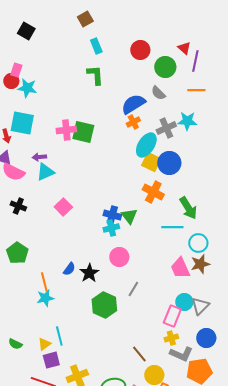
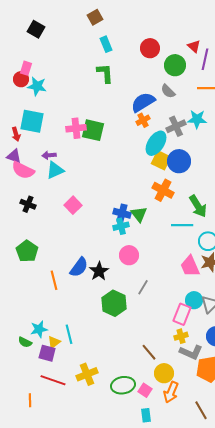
blue semicircle: (69, 269) -> (79, 267), size x1.5
cyan star: (45, 298) -> (39, 329), moved
purple square: (51, 360) -> (47, 353), moved, turned 30

